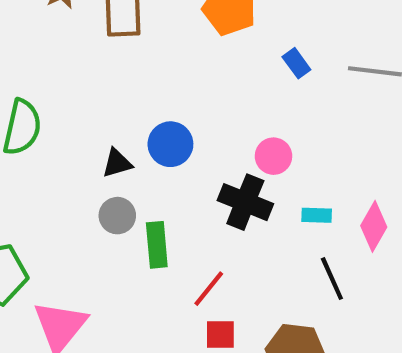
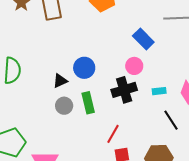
blue rectangle: (296, 63) -> (143, 39), moved, size x1.5
black cross: (245, 202) -> (124, 90), turned -30
green rectangle: (157, 245) -> (88, 103), moved

